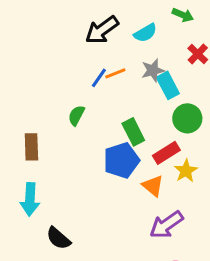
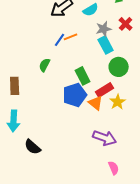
gray star: (153, 70) -> (104, 29), moved
orange triangle: (153, 186) -> (96, 103), moved
purple arrow: (166, 225) -> (105, 138), turned -125

